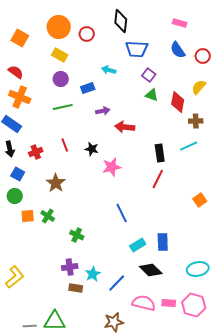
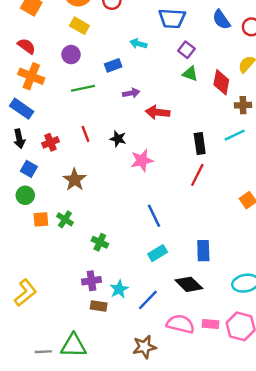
purple circle: (61, 79) -> (71, 55), moved
cyan rectangle: (138, 245) -> (158, 253), moved

